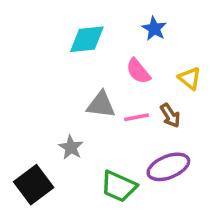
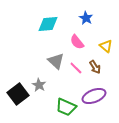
gray triangle: (101, 105) -> (56, 61), turned 36
pink line: (136, 117) -> (76, 68), turned 56
black square: (34, 185) -> (18, 94), moved

